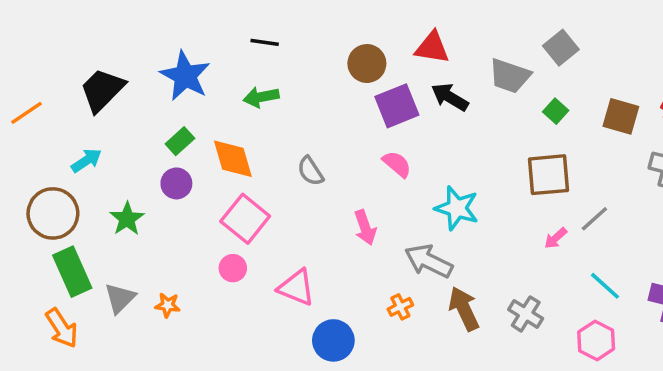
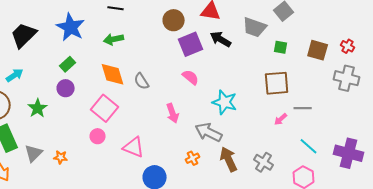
green square: (556, 111) -> (281, 47), turned -32
orange diamond: (233, 159) -> (113, 74), moved
gray line: (594, 219) -> (303, 108), turned 42

